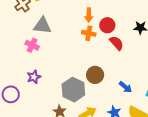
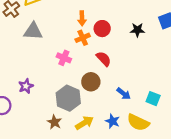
orange cross: (89, 33) -> (83, 38), turned -32
red semicircle: (117, 43) -> (104, 59), moved
pink cross: (32, 45) -> (64, 58), moved

